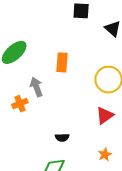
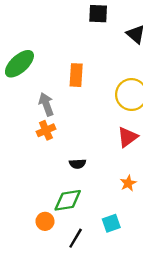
orange cross: (20, 104) -> (46, 130), moved

